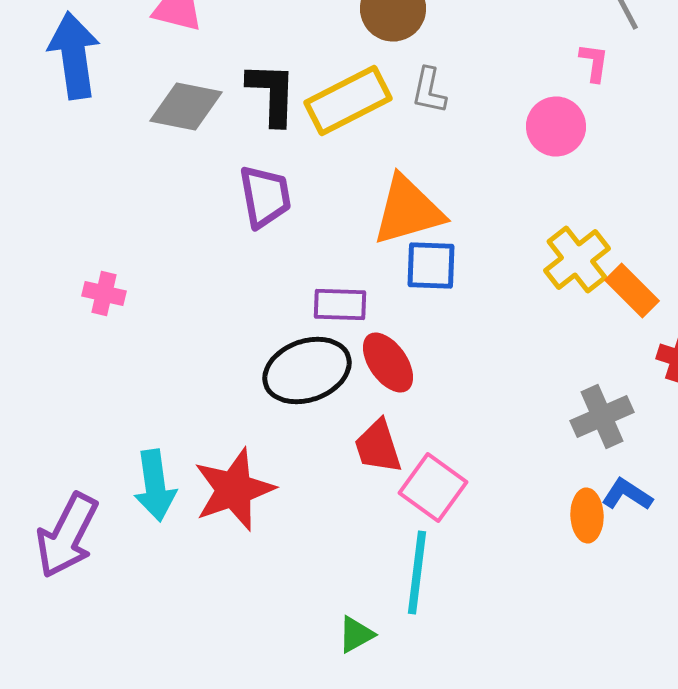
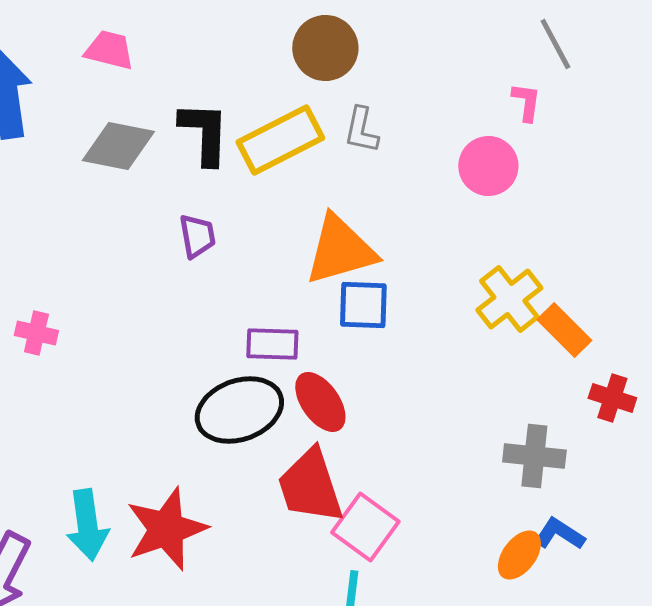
purple trapezoid: (265, 196) -> (197, 236), size x0.7
gray cross: (602, 416) -> (534, 456), turned 30
red trapezoid: (378, 446) -> (310, 486), size x1.4
orange ellipse: (587, 516) -> (519, 555), turned 39

